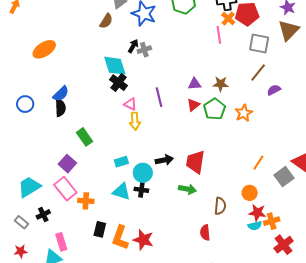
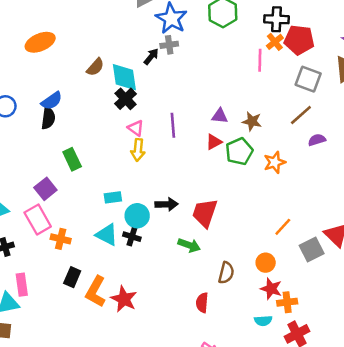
brown semicircle: (106, 21) -> (95, 67), moved
gray cross: (144, 50) -> (169, 45), moved
cyan semicircle: (255, 226) -> (263, 321), moved

